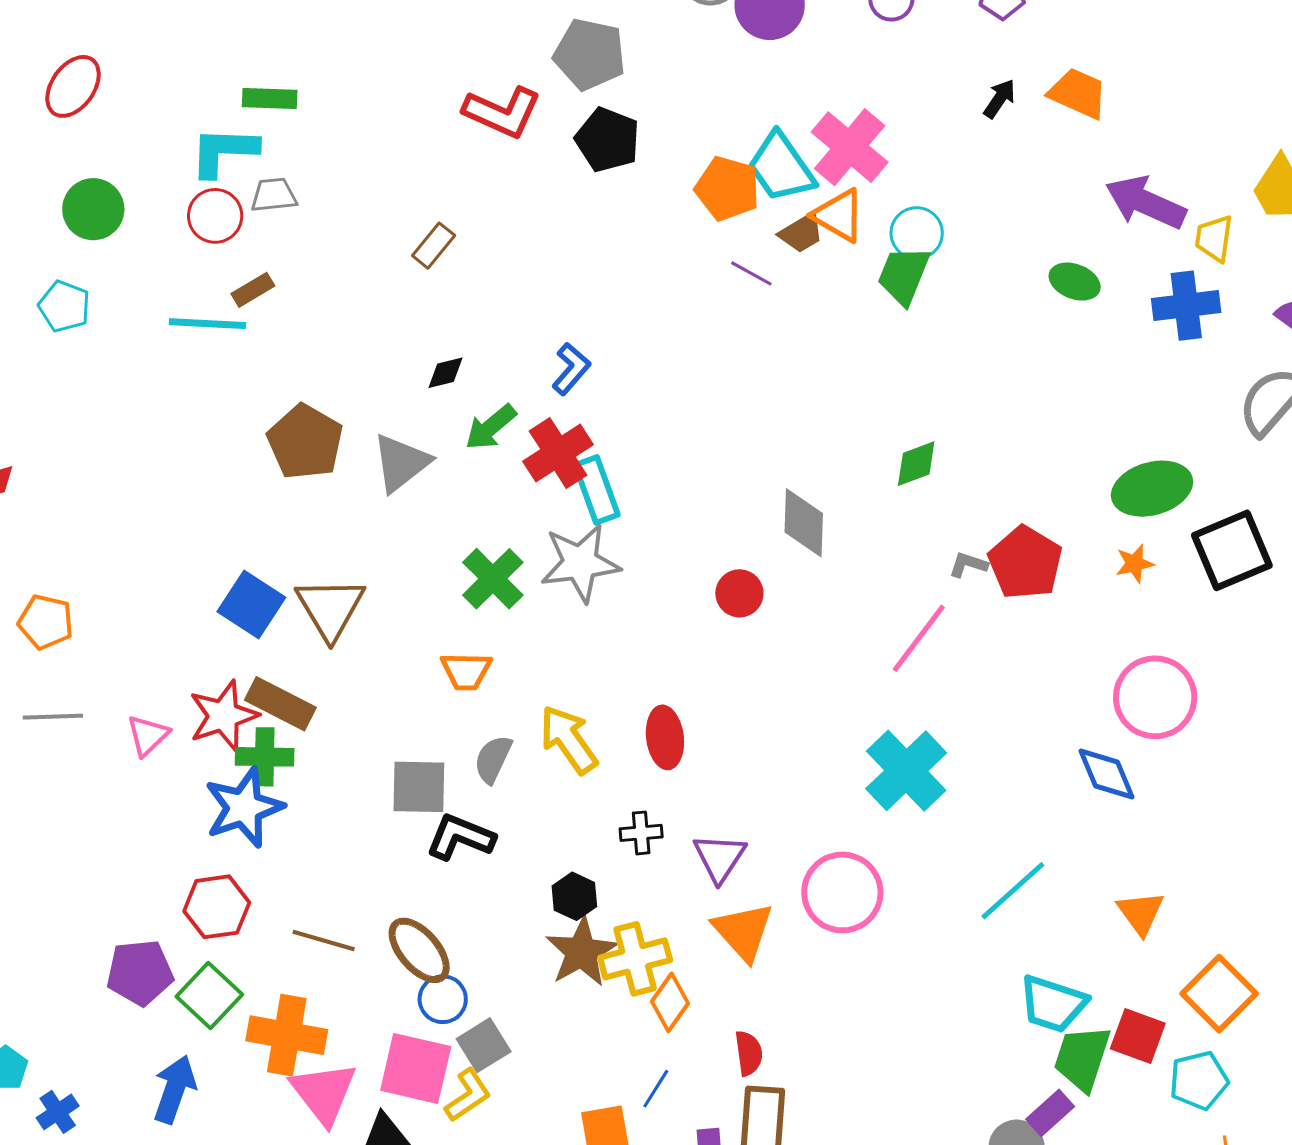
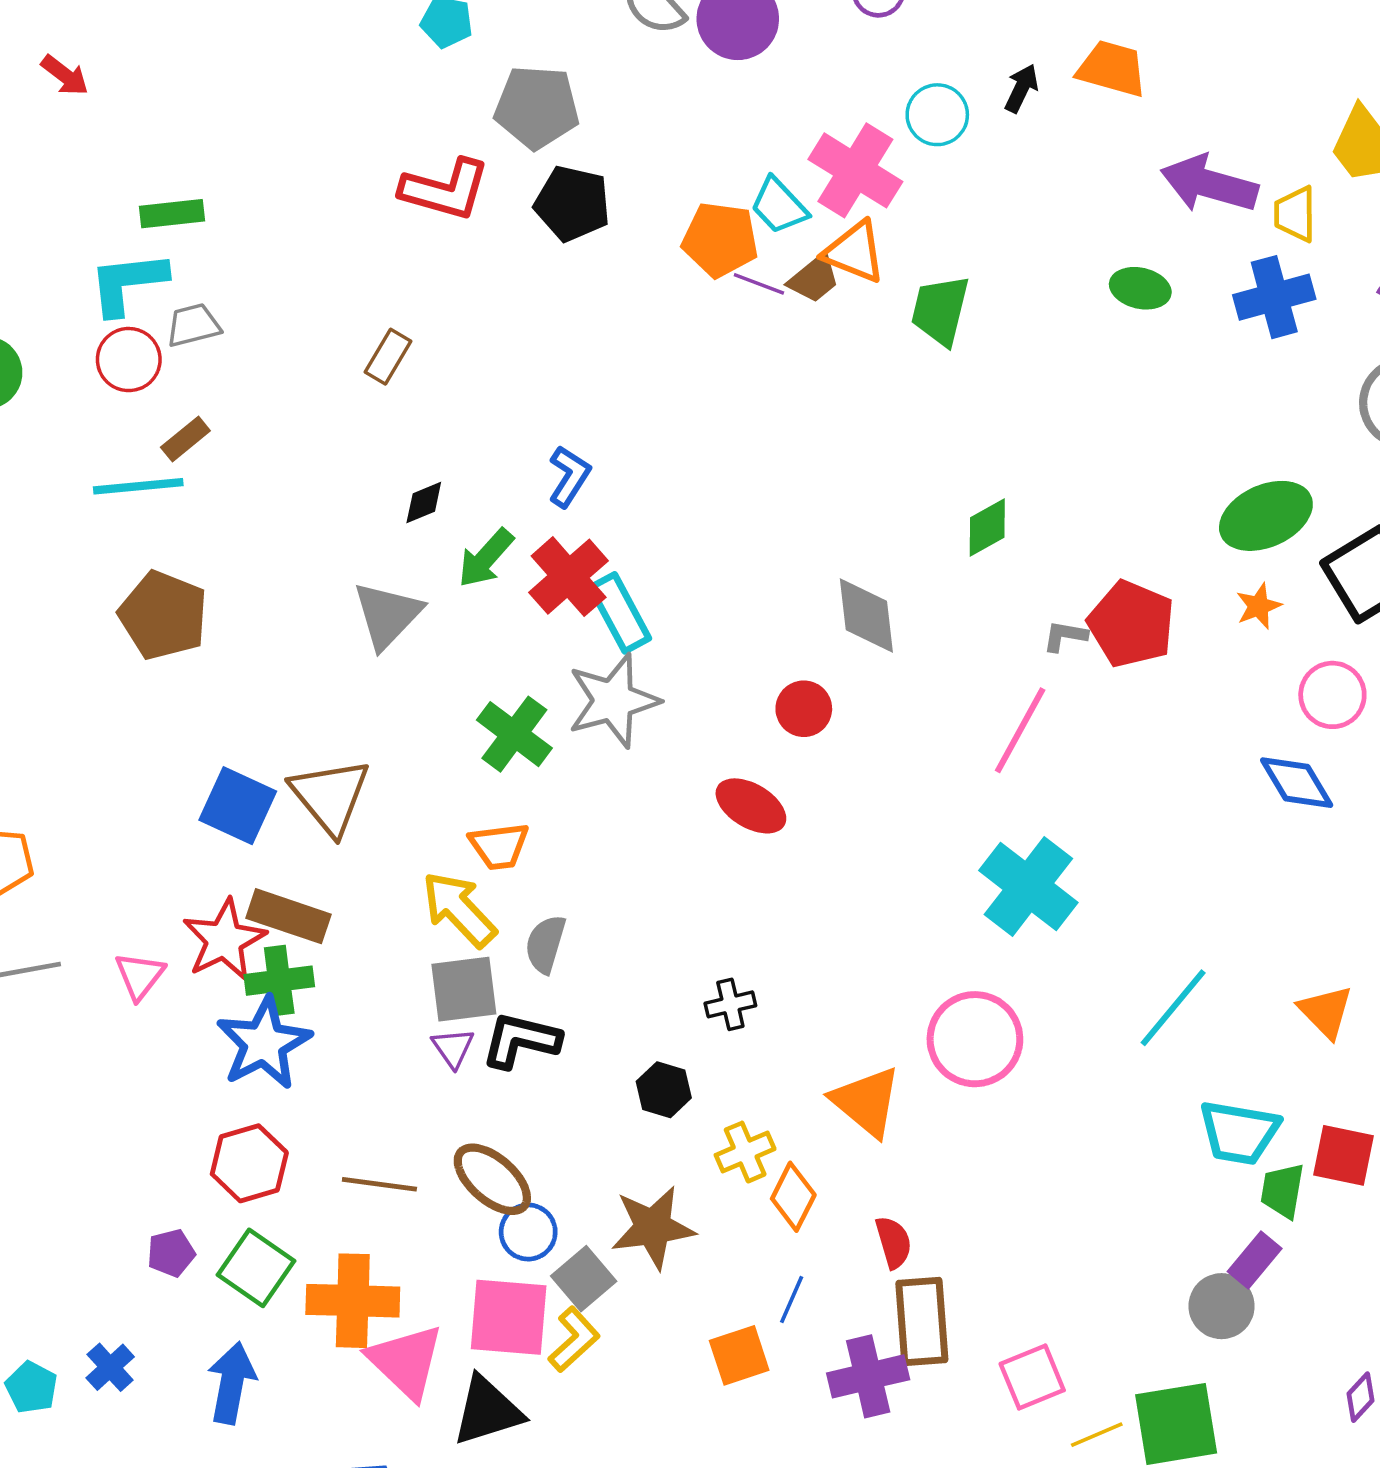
cyan trapezoid: (781, 167) -> (779, 206), size x0.7
cyan circle: (917, 233) -> (937, 115), moved
purple line: (751, 273) -> (759, 284), moved
brown pentagon: (305, 442) -> (163, 615), moved
pink circle: (1155, 697) -> (1332, 695), moved, size x0.7
red ellipse: (665, 737) -> (751, 806), moved, turned -44
yellow arrow: (569, 740) -> (459, 909), moved
blue diamond: (1106, 774) -> (1297, 783), moved
purple triangle: (720, 858) -> (453, 1048), moved, size x0.7
brown star: (581, 952) -> (653, 1227), moved, turned 30
yellow cross: (635, 959) -> (745, 1152), size x0.7
purple pentagon: (140, 972) -> (171, 1253), size x0.6
green trapezoid: (1082, 1058) -> (1282, 1191), size x0.7
blue cross: (58, 1112) -> (110, 1367), moved

